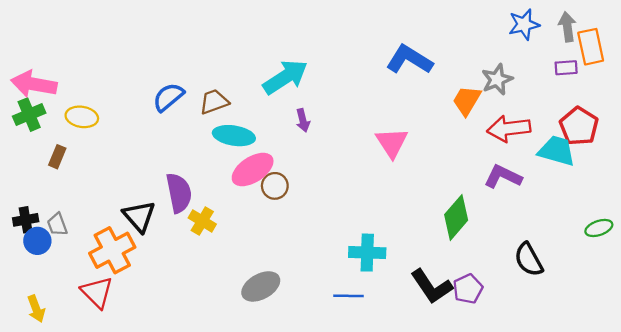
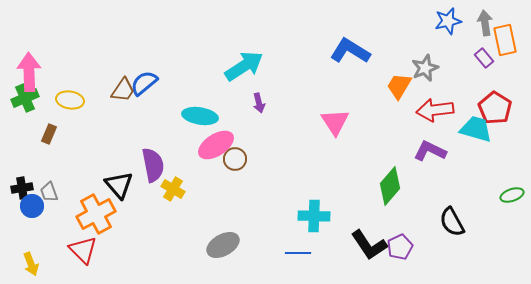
purple rectangle: (566, 68) -> (484, 58), turned 54
pink arrow: (34, 84) -> (29, 72), turned 78
brown trapezoid: (214, 102) -> (123, 90), moved, turned 144

